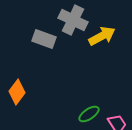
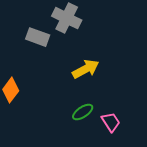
yellow arrow: (102, 36) -> (86, 69), moved

